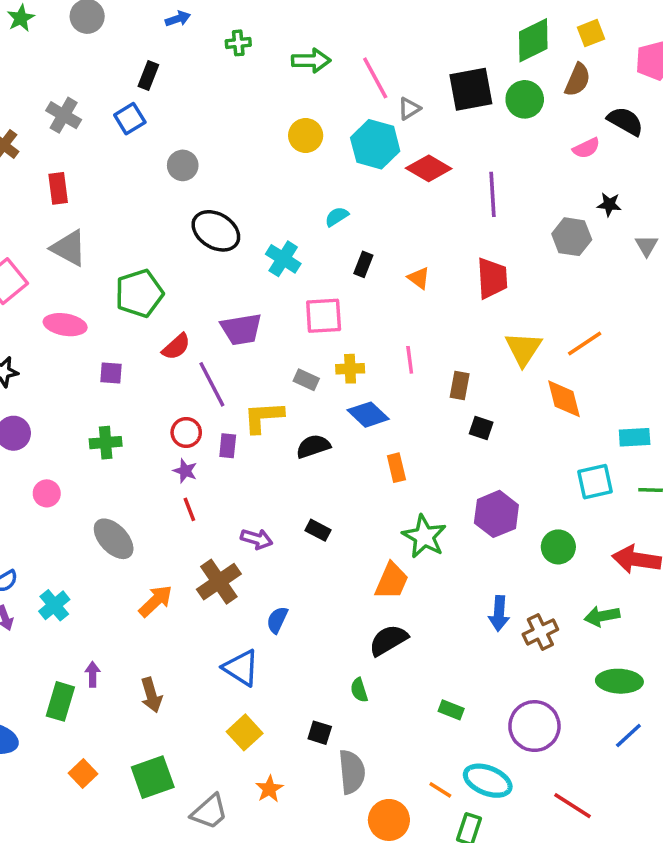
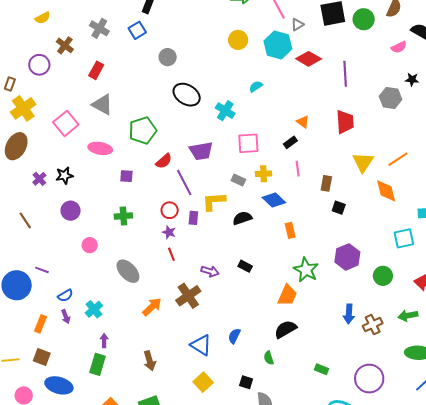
red rectangle: (58, 188) -> (96, 70), turned 36
black rectangle: (363, 264) -> (290, 142), moved, turned 32
blue semicircle: (277, 620) -> (234, 336), moved
purple arrow: (93, 674) -> (104, 341), moved

